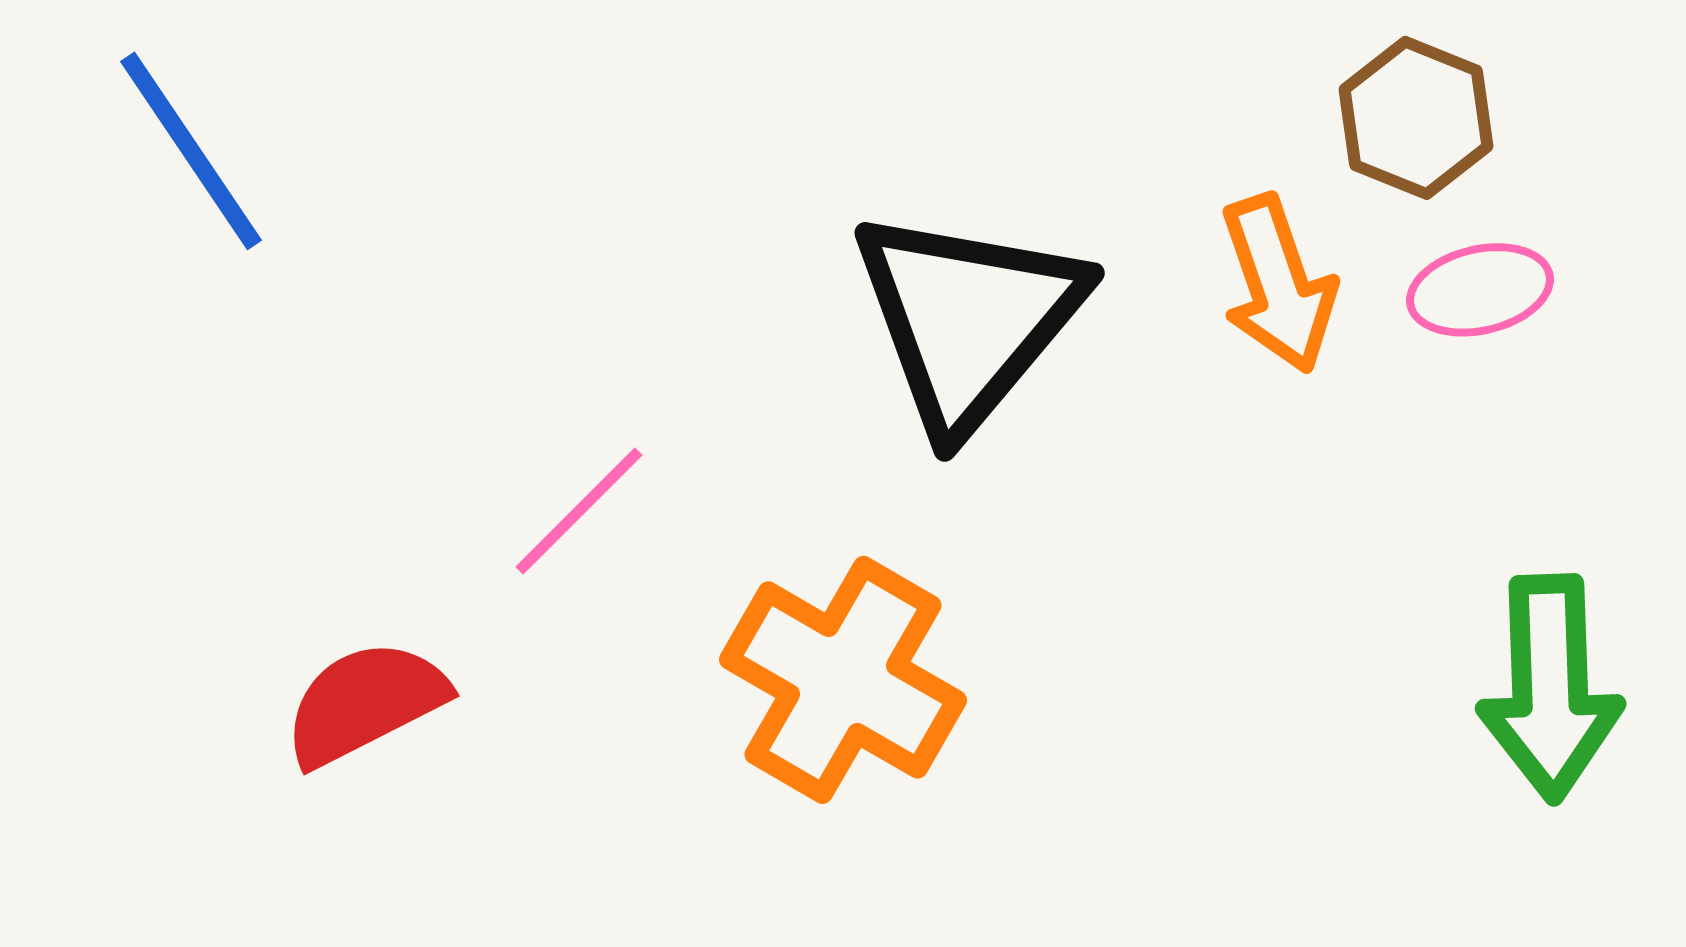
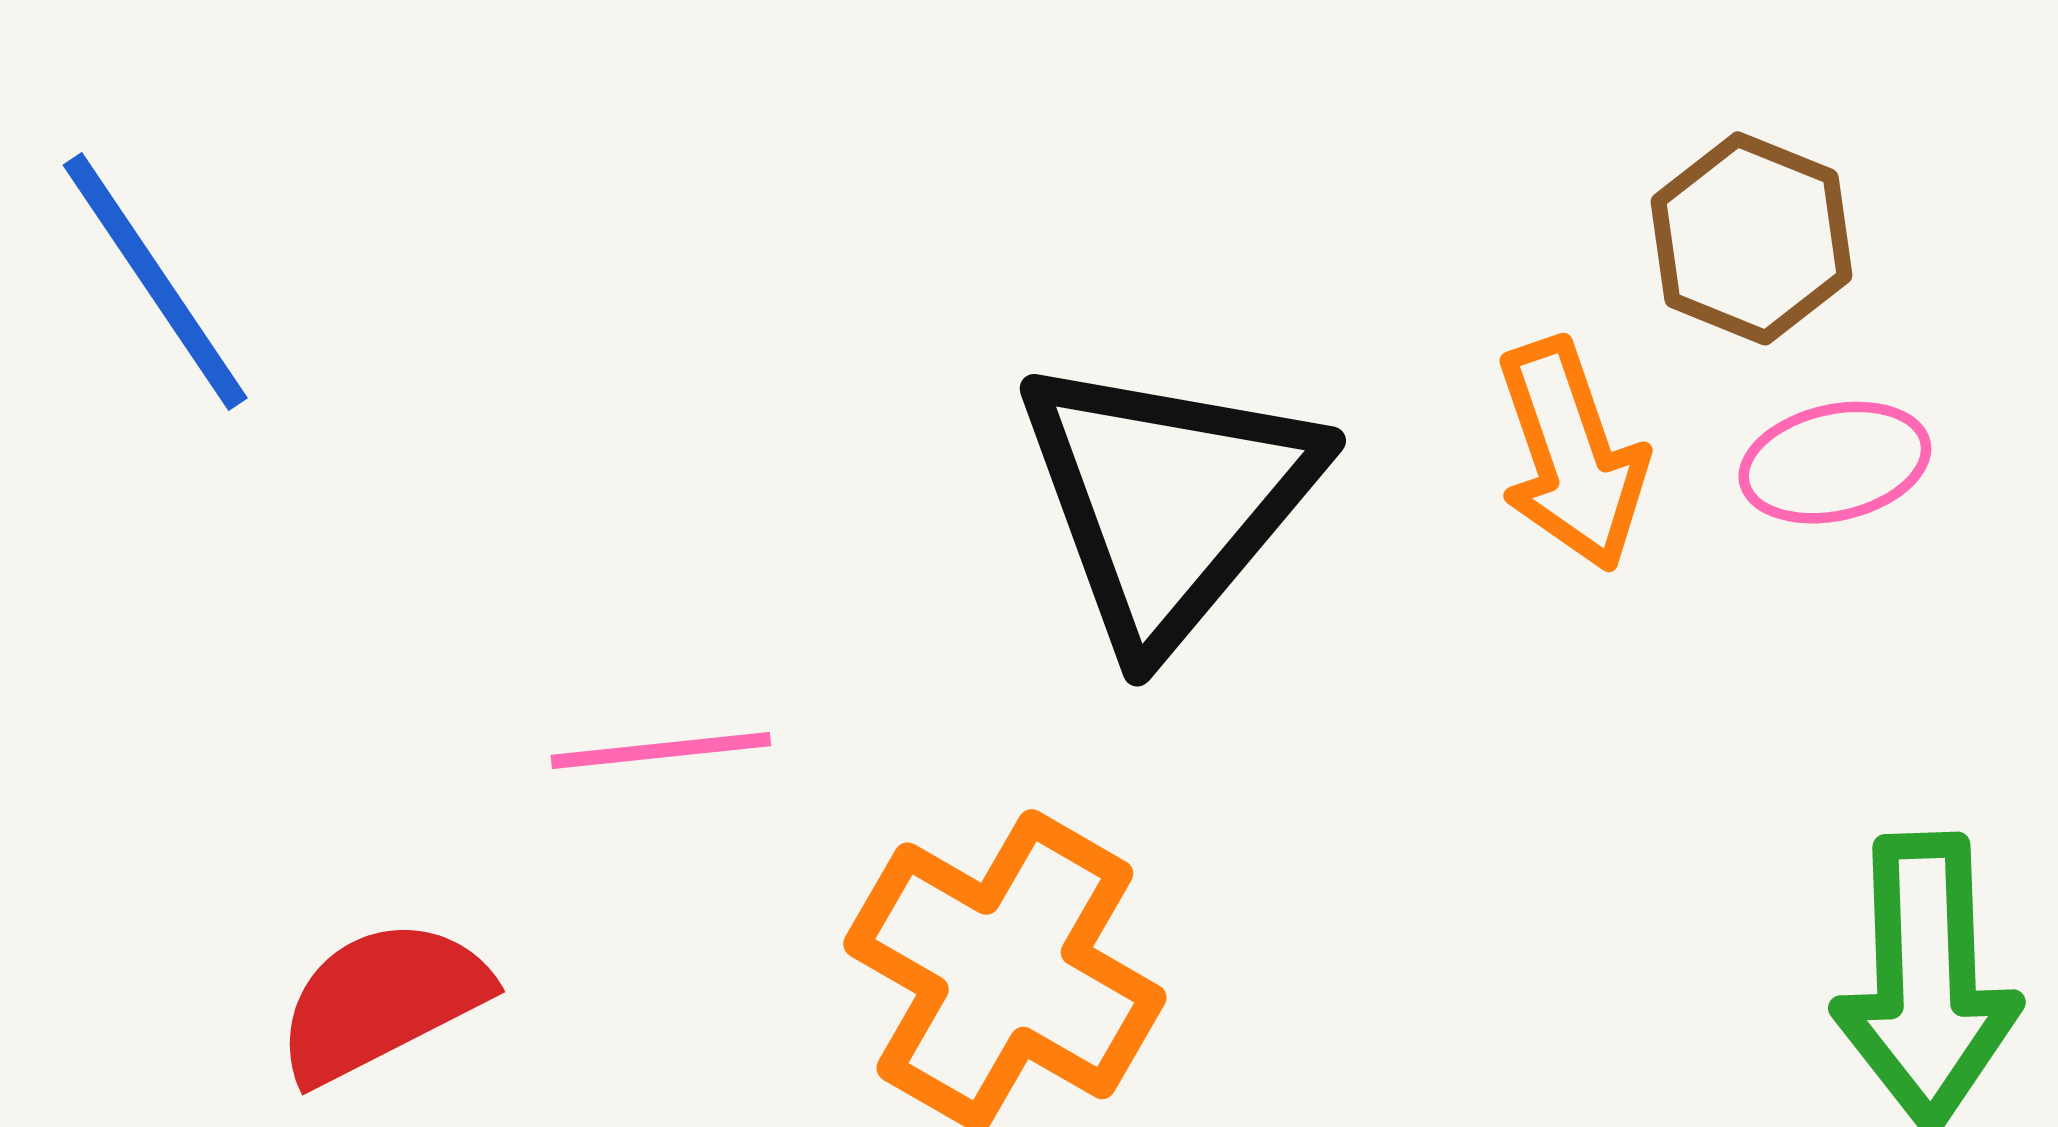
pink line: (579, 511) -> (661, 751), turned 39

